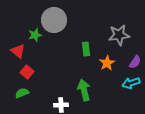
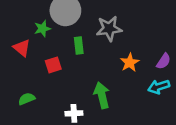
gray star: (119, 35) -> (109, 29), moved
green rectangle: (86, 49) -> (79, 46), moved
red square: (27, 72) -> (53, 65), moved, turned 32

